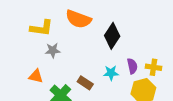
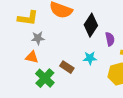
purple semicircle: (132, 66) -> (110, 39), moved
orange triangle: (36, 76) -> (32, 57), moved

